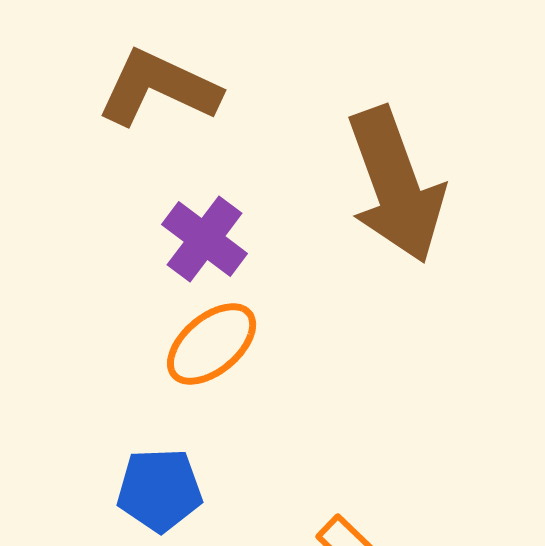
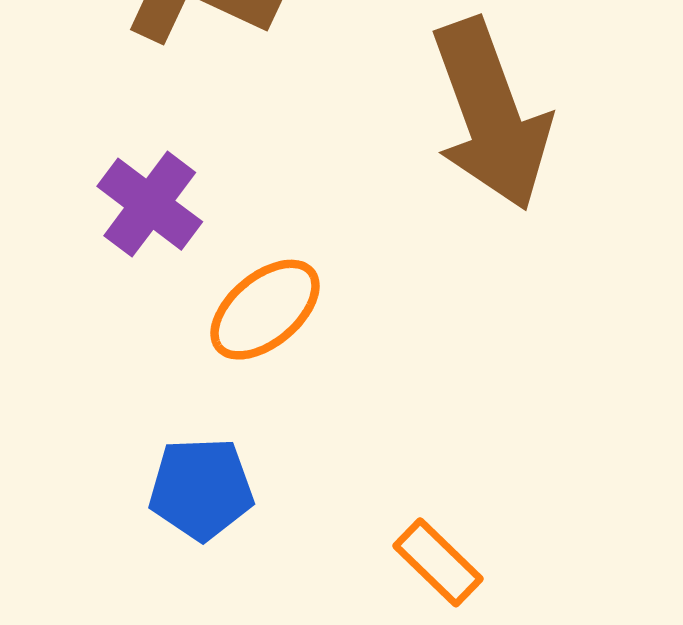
purple cross: (205, 239) -> (150, 204), moved

